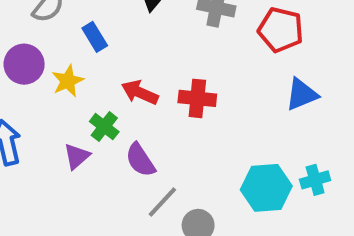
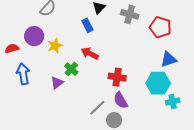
blue rectangle: (95, 37) -> (87, 25), moved
red cross: (197, 98) -> (117, 77), moved
purple semicircle: (140, 160) -> (121, 100), moved
cyan hexagon: (266, 188) -> (158, 83), moved

